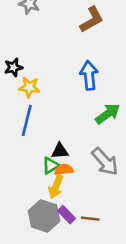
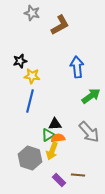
brown L-shape: (92, 20) -> (60, 25), moved
purple rectangle: (66, 215) -> (59, 180), moved
gray hexagon: (44, 216) -> (30, 158), moved

